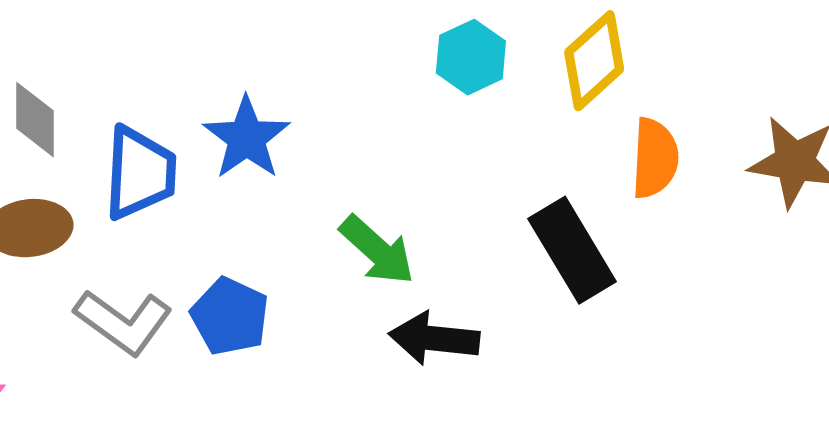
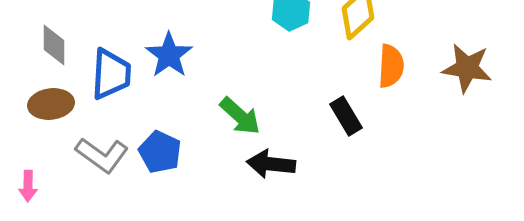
black rectangle: (572, 250) -> (346, 116), size x0.7

